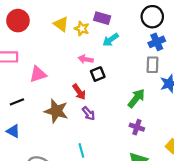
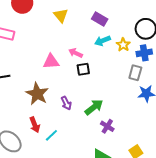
yellow star: (82, 29) -> (123, 45), moved
pink triangle: (38, 74) -> (51, 61), moved
red arrow: (79, 92) -> (35, 125), moved
green arrow: (136, 98) -> (94, 107), moved
cyan line: (81, 150) -> (51, 135), turned 48

